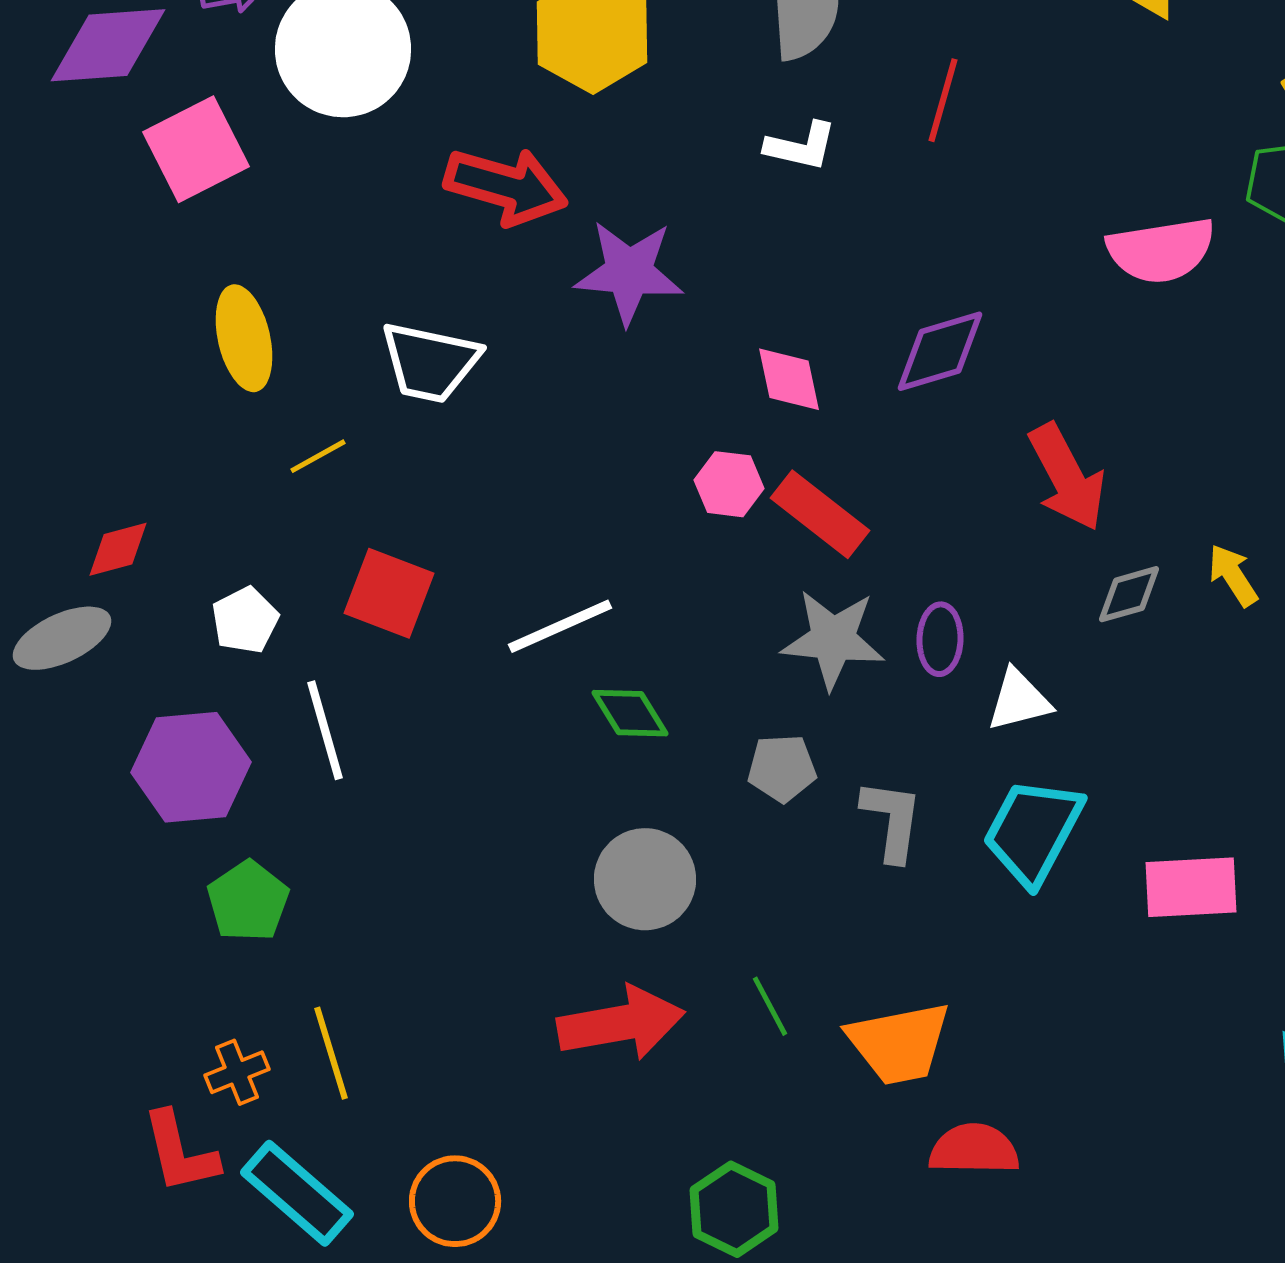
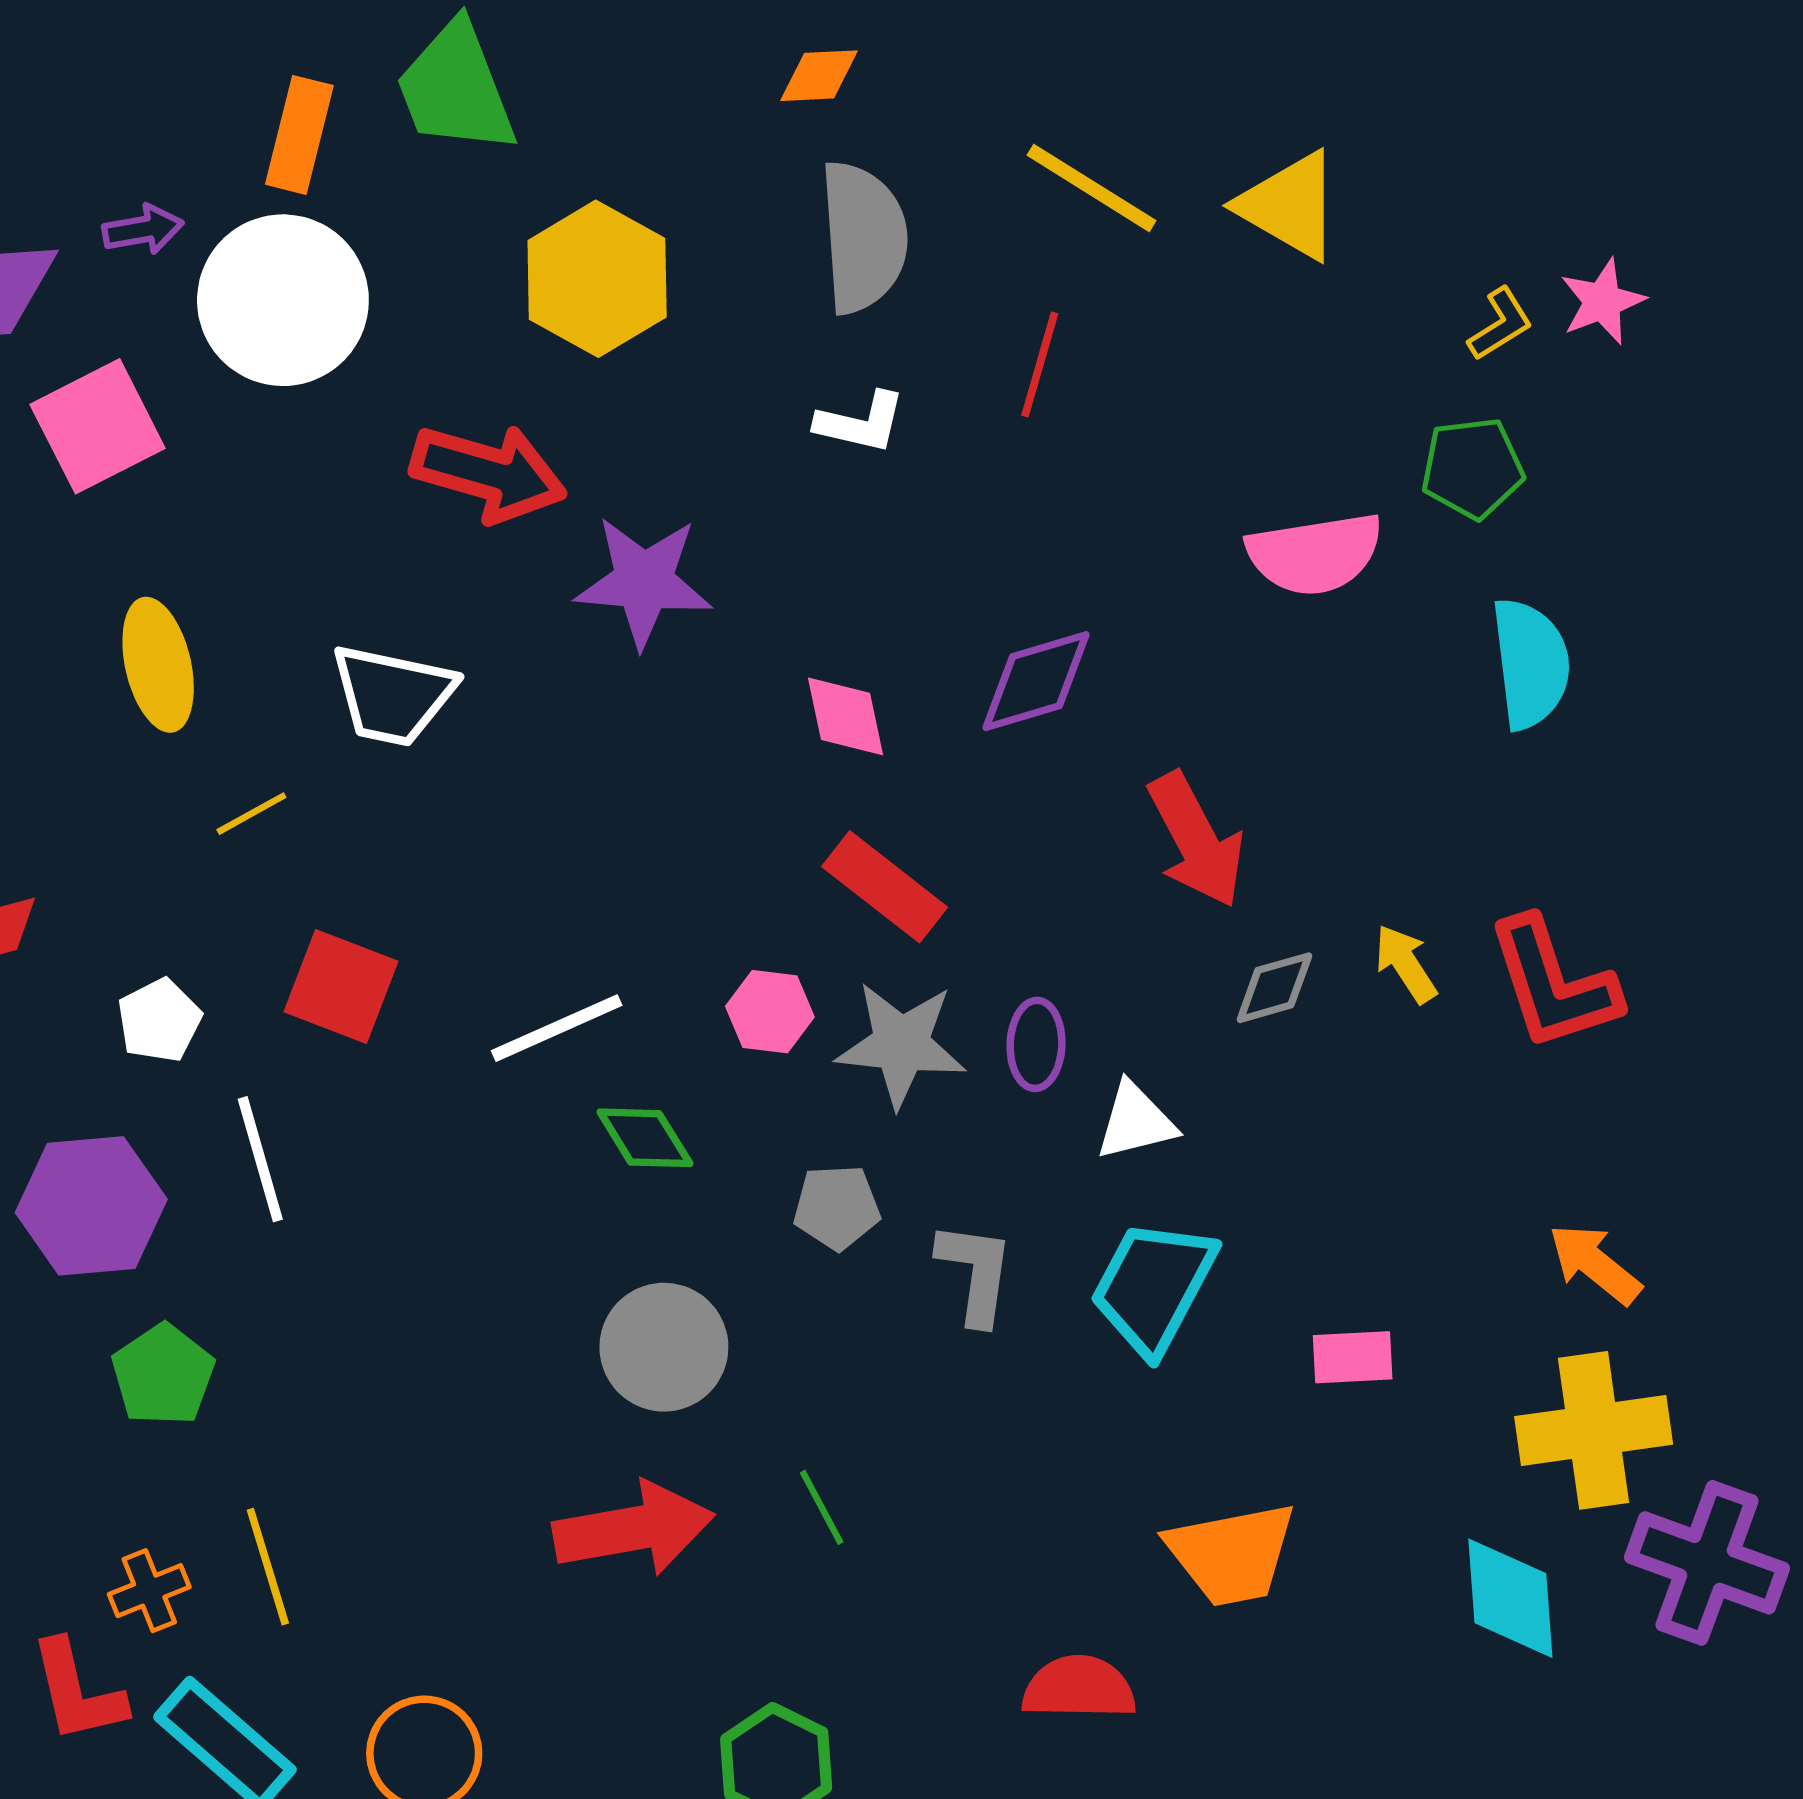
pink hexagon: (729, 484) -> (770, 1012), moved
pink rectangle: (1191, 887) -> (1353, 1357), size x0.7
orange trapezoid: (899, 1043) -> (1232, 1554), moved

